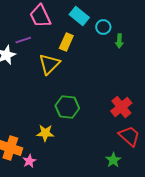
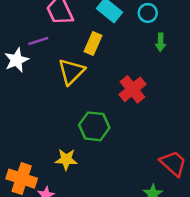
cyan circle: (103, 27) -> (148, 13), moved
red cross: (121, 107) -> (132, 89), moved

